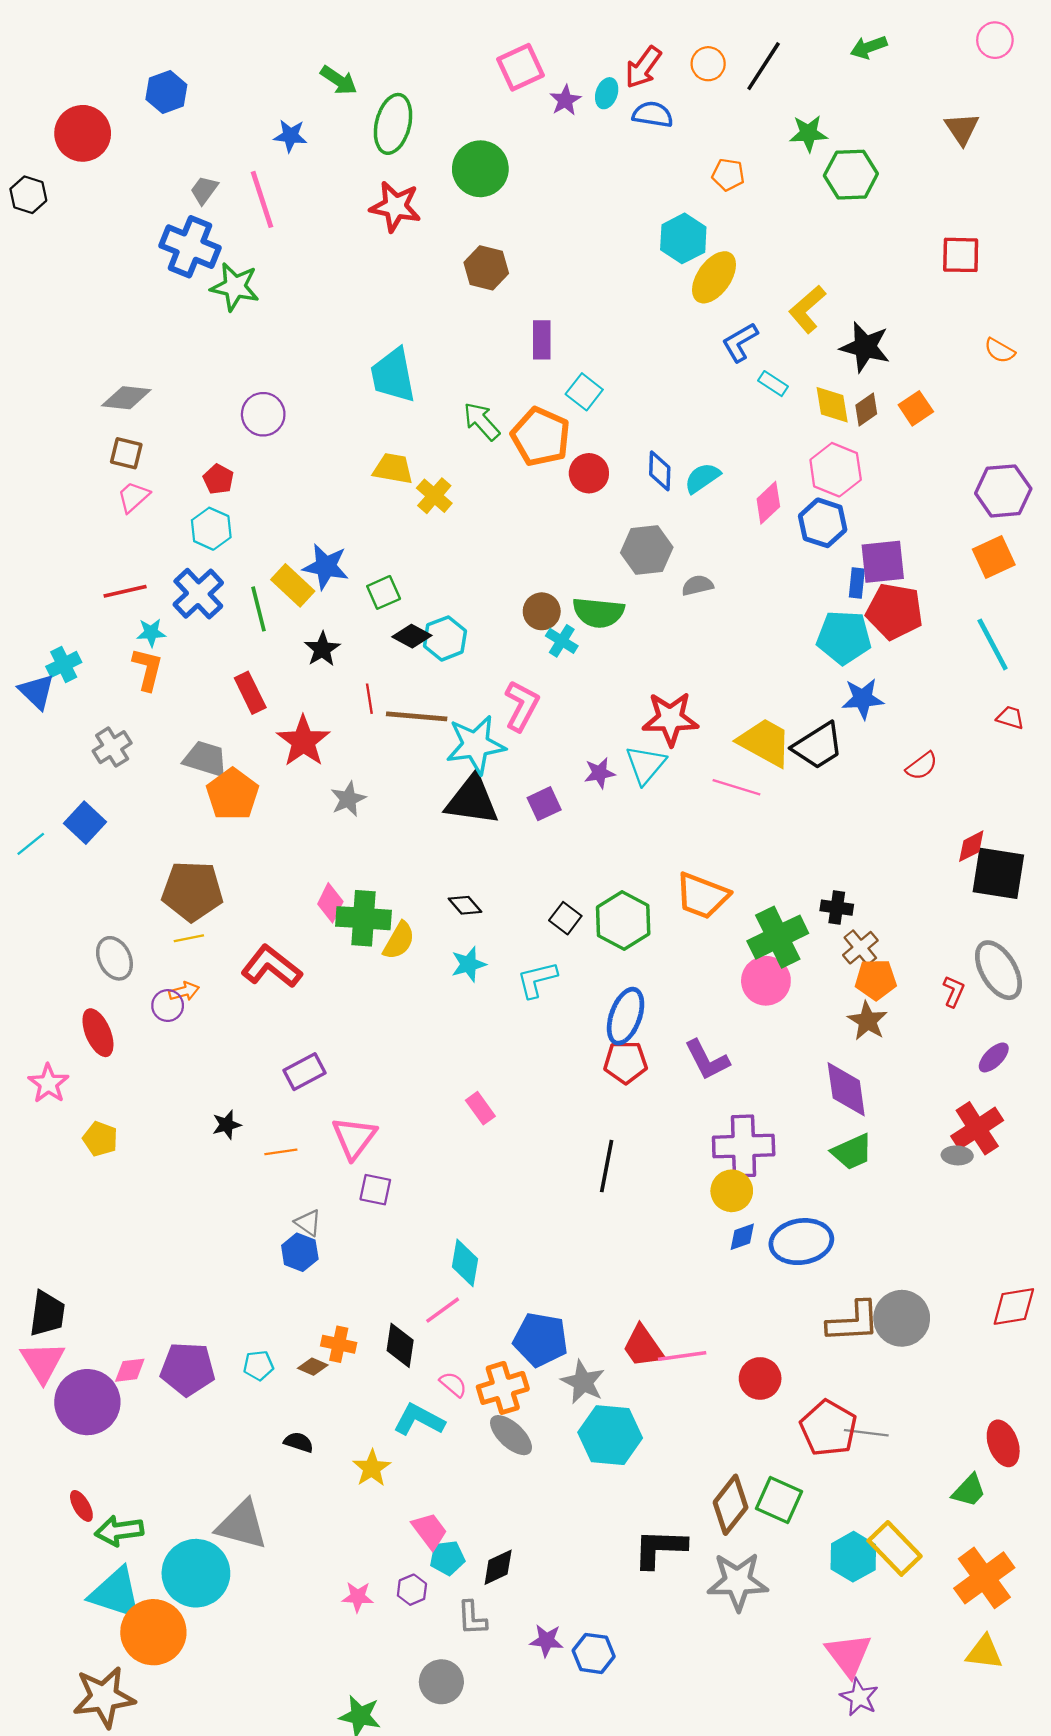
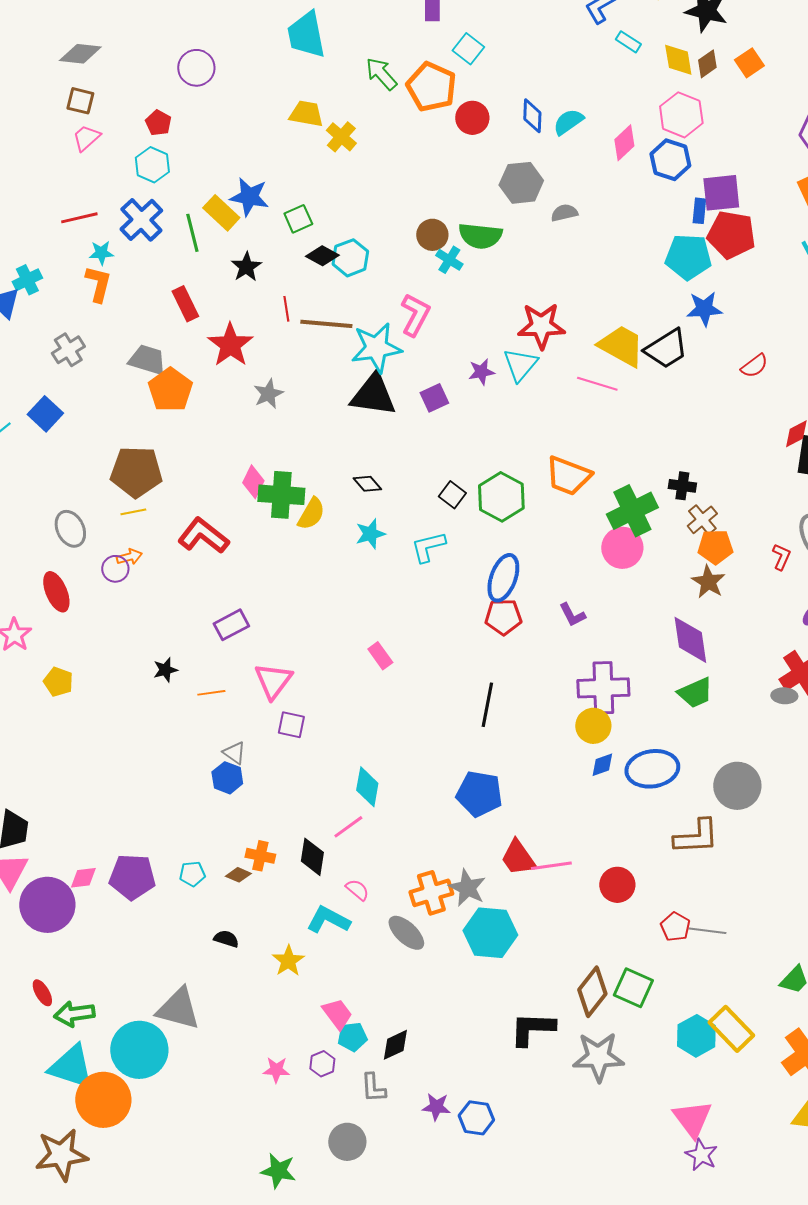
purple L-shape: (707, 1060) -> (572, 615), size x0.7
gray circle: (902, 1318) -> (737, 786), moved
blue pentagon: (541, 1340) -> (479, 794), moved
orange cross: (503, 1388) -> (431, 893), moved
red pentagon: (829, 1428) -> (675, 927), size x0.6

